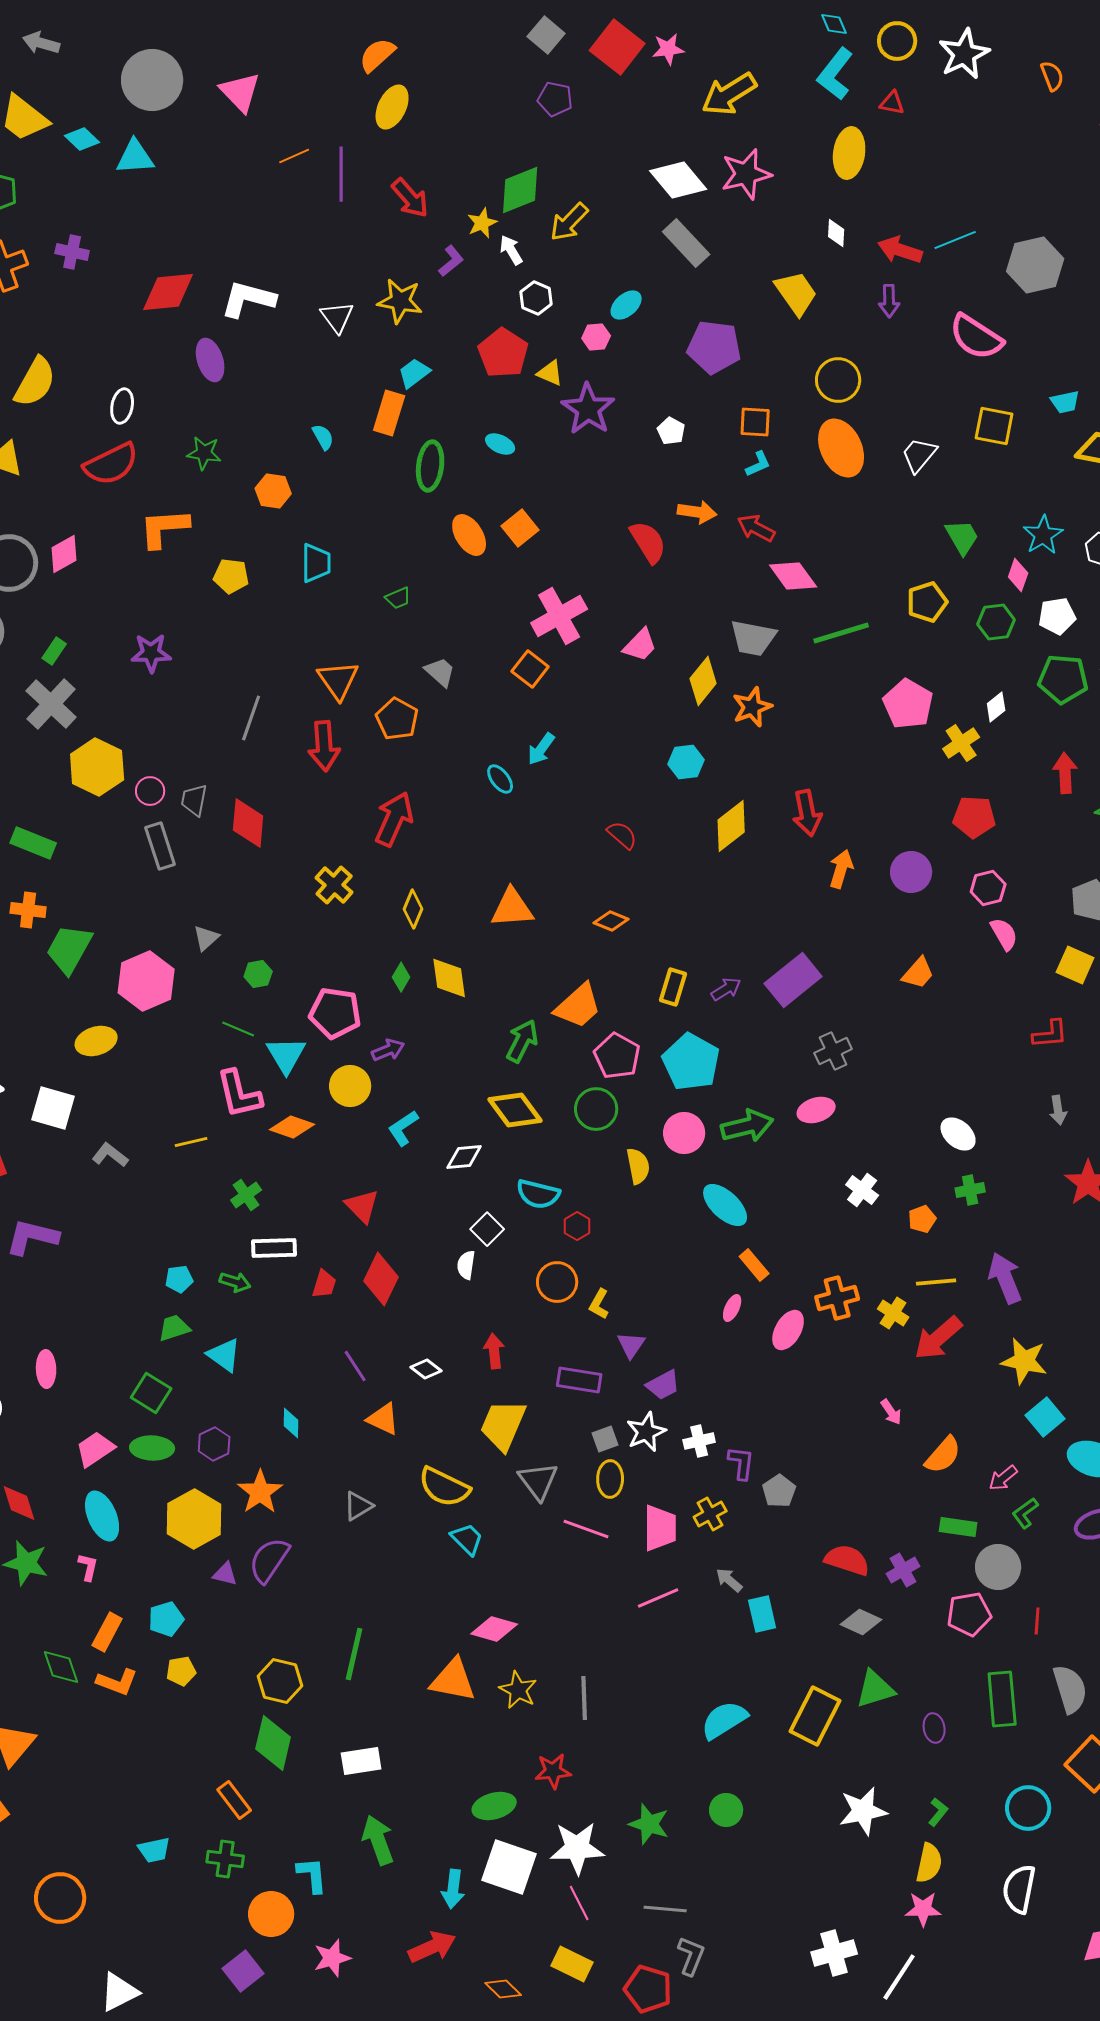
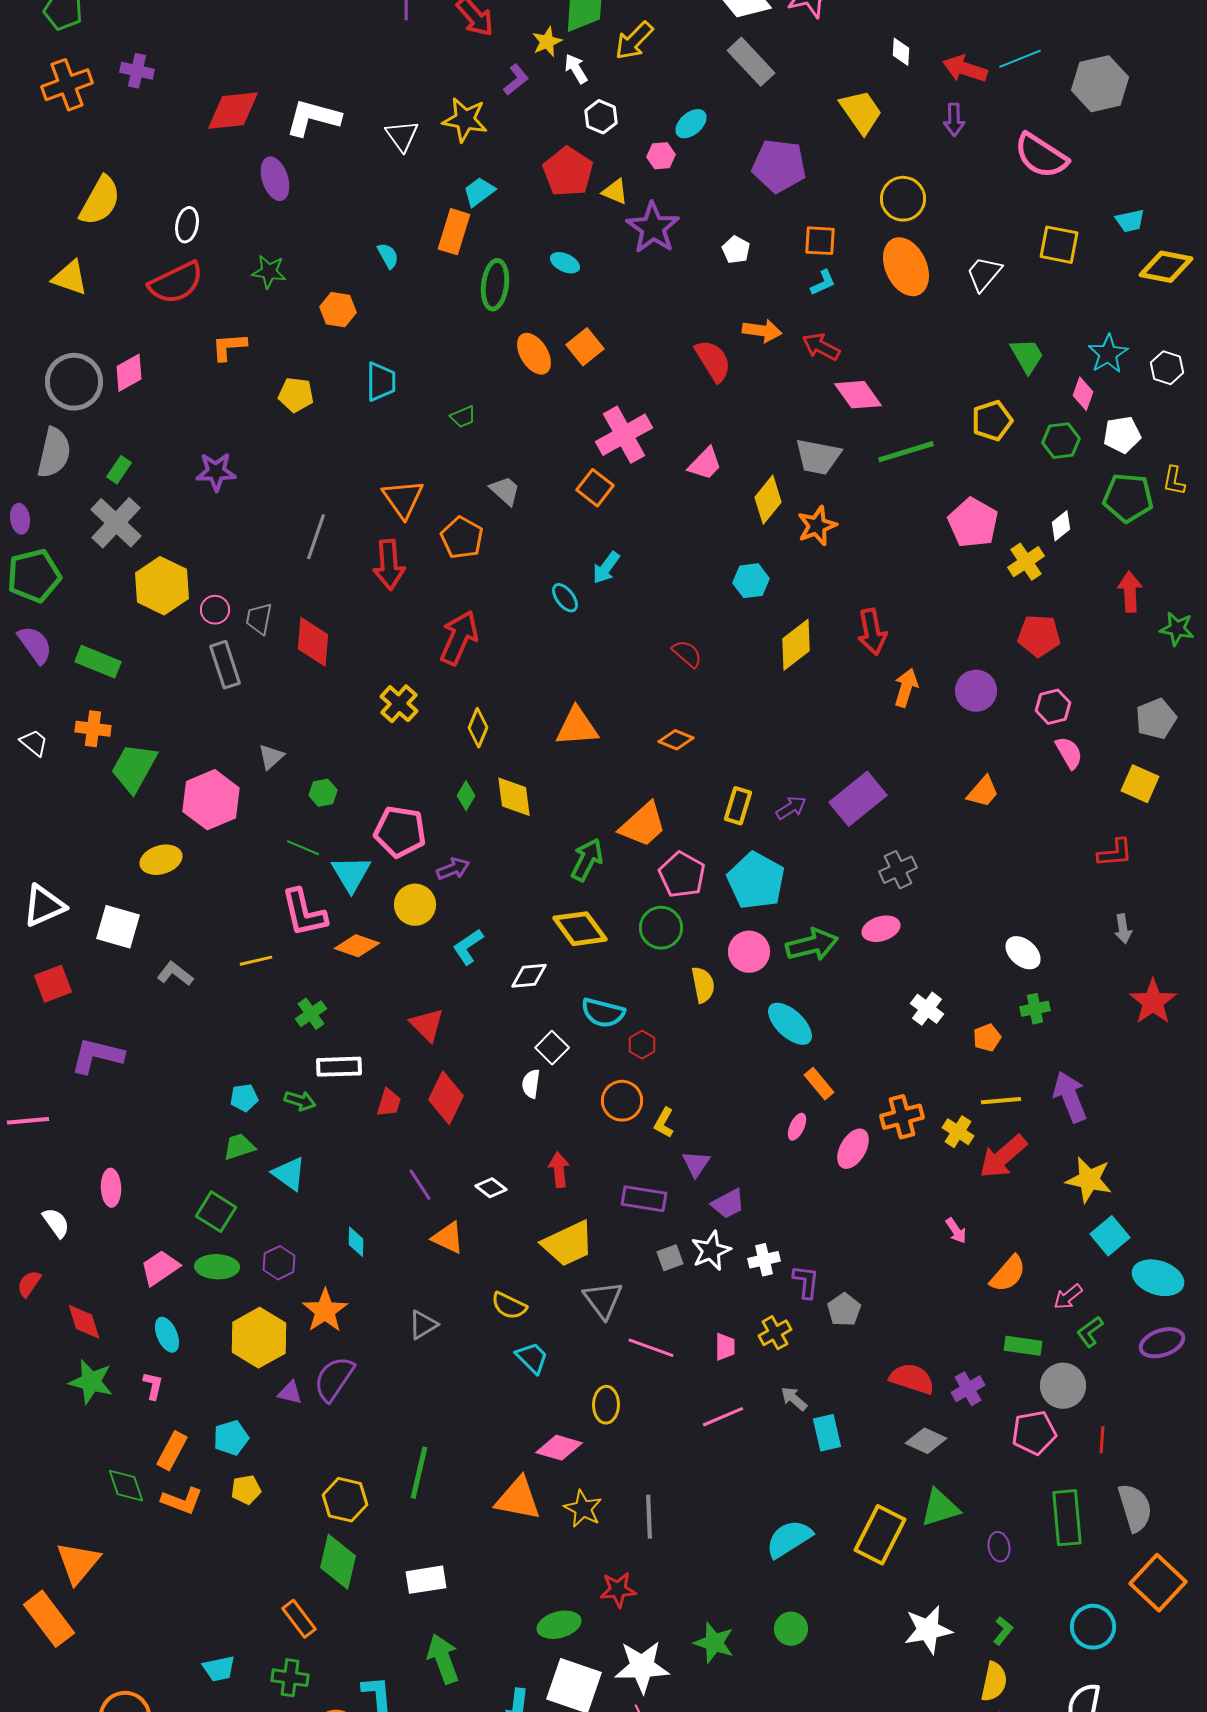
orange L-shape: (164, 528) -> (229, 347), size x0.7
yellow trapezoid: (503, 1425) -> (568, 1244), turned -138
yellow ellipse: (610, 1479) -> (606, 1405), moved
yellow semicircle: (444, 1487) -> (509, 1306), size x0.7
cyan ellipse: (102, 1516) -> (167, 1335), size x0.7
pink trapezoid: (660, 1528) -> (725, 1347), size x0.6

